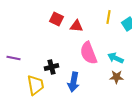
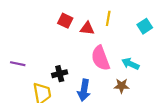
yellow line: (108, 17) -> (108, 18), moved
brown star: (116, 77) -> (121, 86), moved

